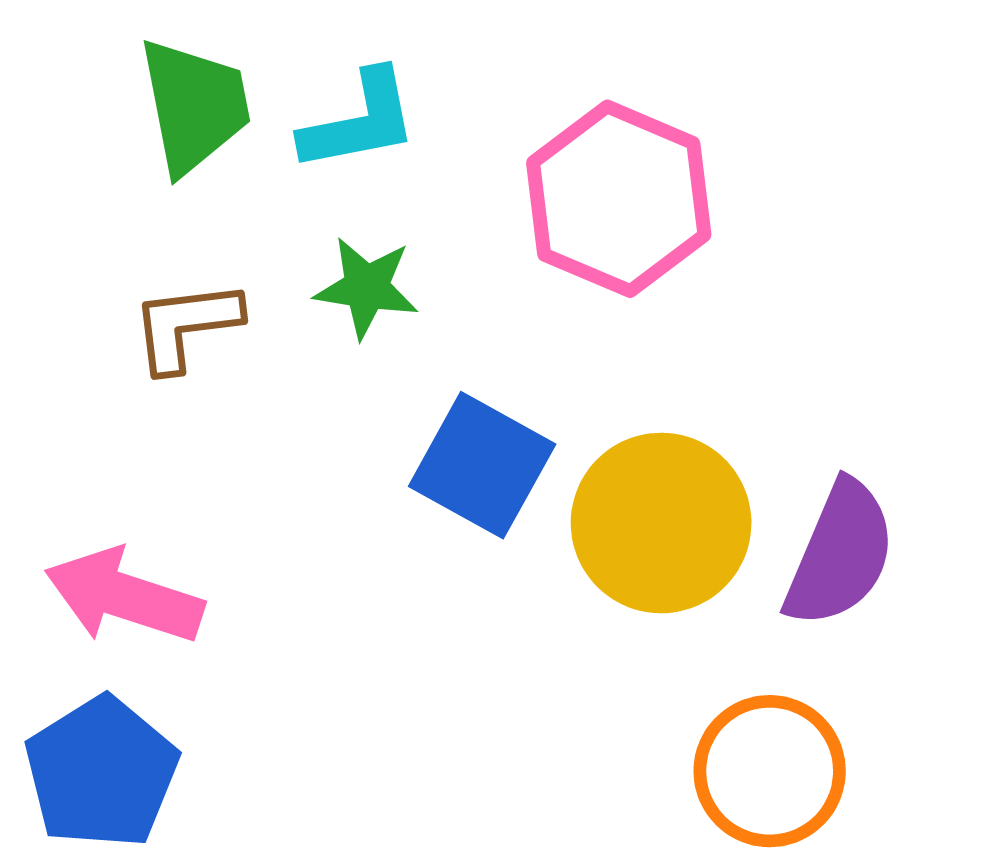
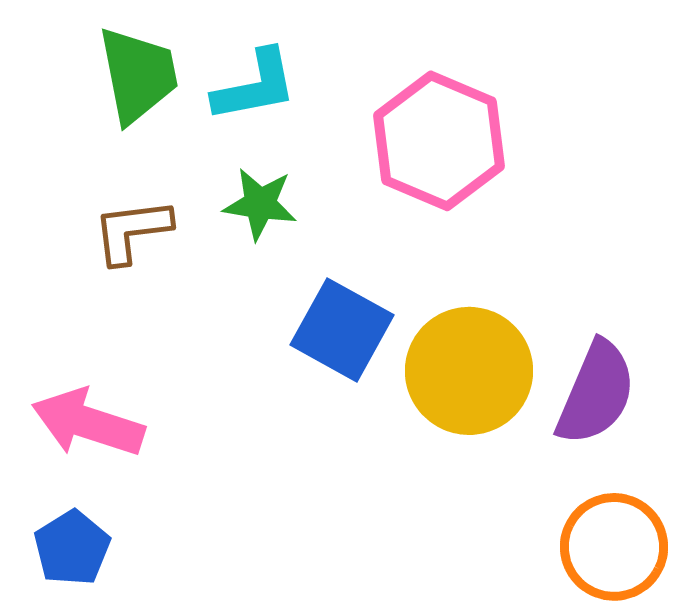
orange circle: (770, 771) -> (614, 547), moved
blue pentagon: (101, 773) -> (72, 548), size x0.7

